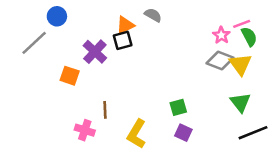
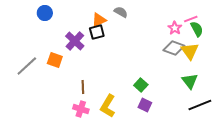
gray line: (34, 43) -> (27, 66), moved
green square: (178, 107) -> (141, 85), turned -32
pink cross: (85, 130) -> (81, 109), moved

